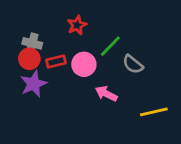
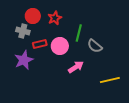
green line: (110, 46) -> (79, 33), turned -30
red circle: (29, 59) -> (33, 16), moved
pink arrow: (106, 94) -> (76, 67), turned 119

